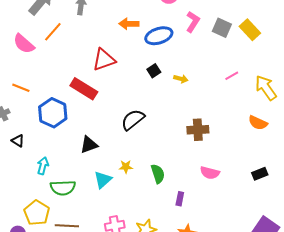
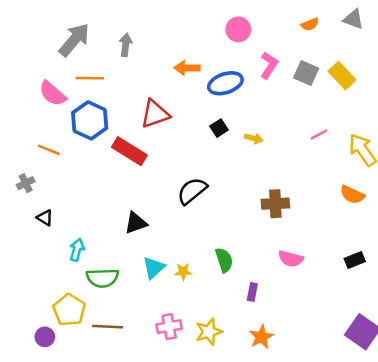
orange line: (53, 32) -> (90, 78), turned 50
blue hexagon: (53, 113) -> (90, 120), moved
yellow star: (126, 167) -> (183, 272), moved

